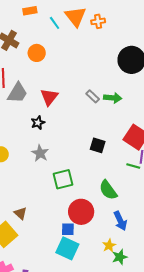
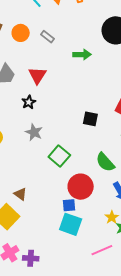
gray rectangle: (93, 96) -> (47, 37), moved
green arrow: (113, 98) -> (82, 55), moved
green square: (63, 179) -> (59, 156), turned -30

